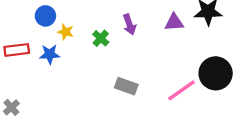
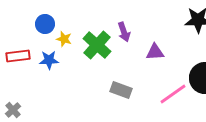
purple triangle: (174, 22) -> (155, 52), moved
green cross: (101, 38) -> (97, 45), size x1.8

